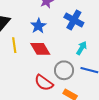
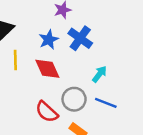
blue cross: (74, 20) -> (80, 38), moved

